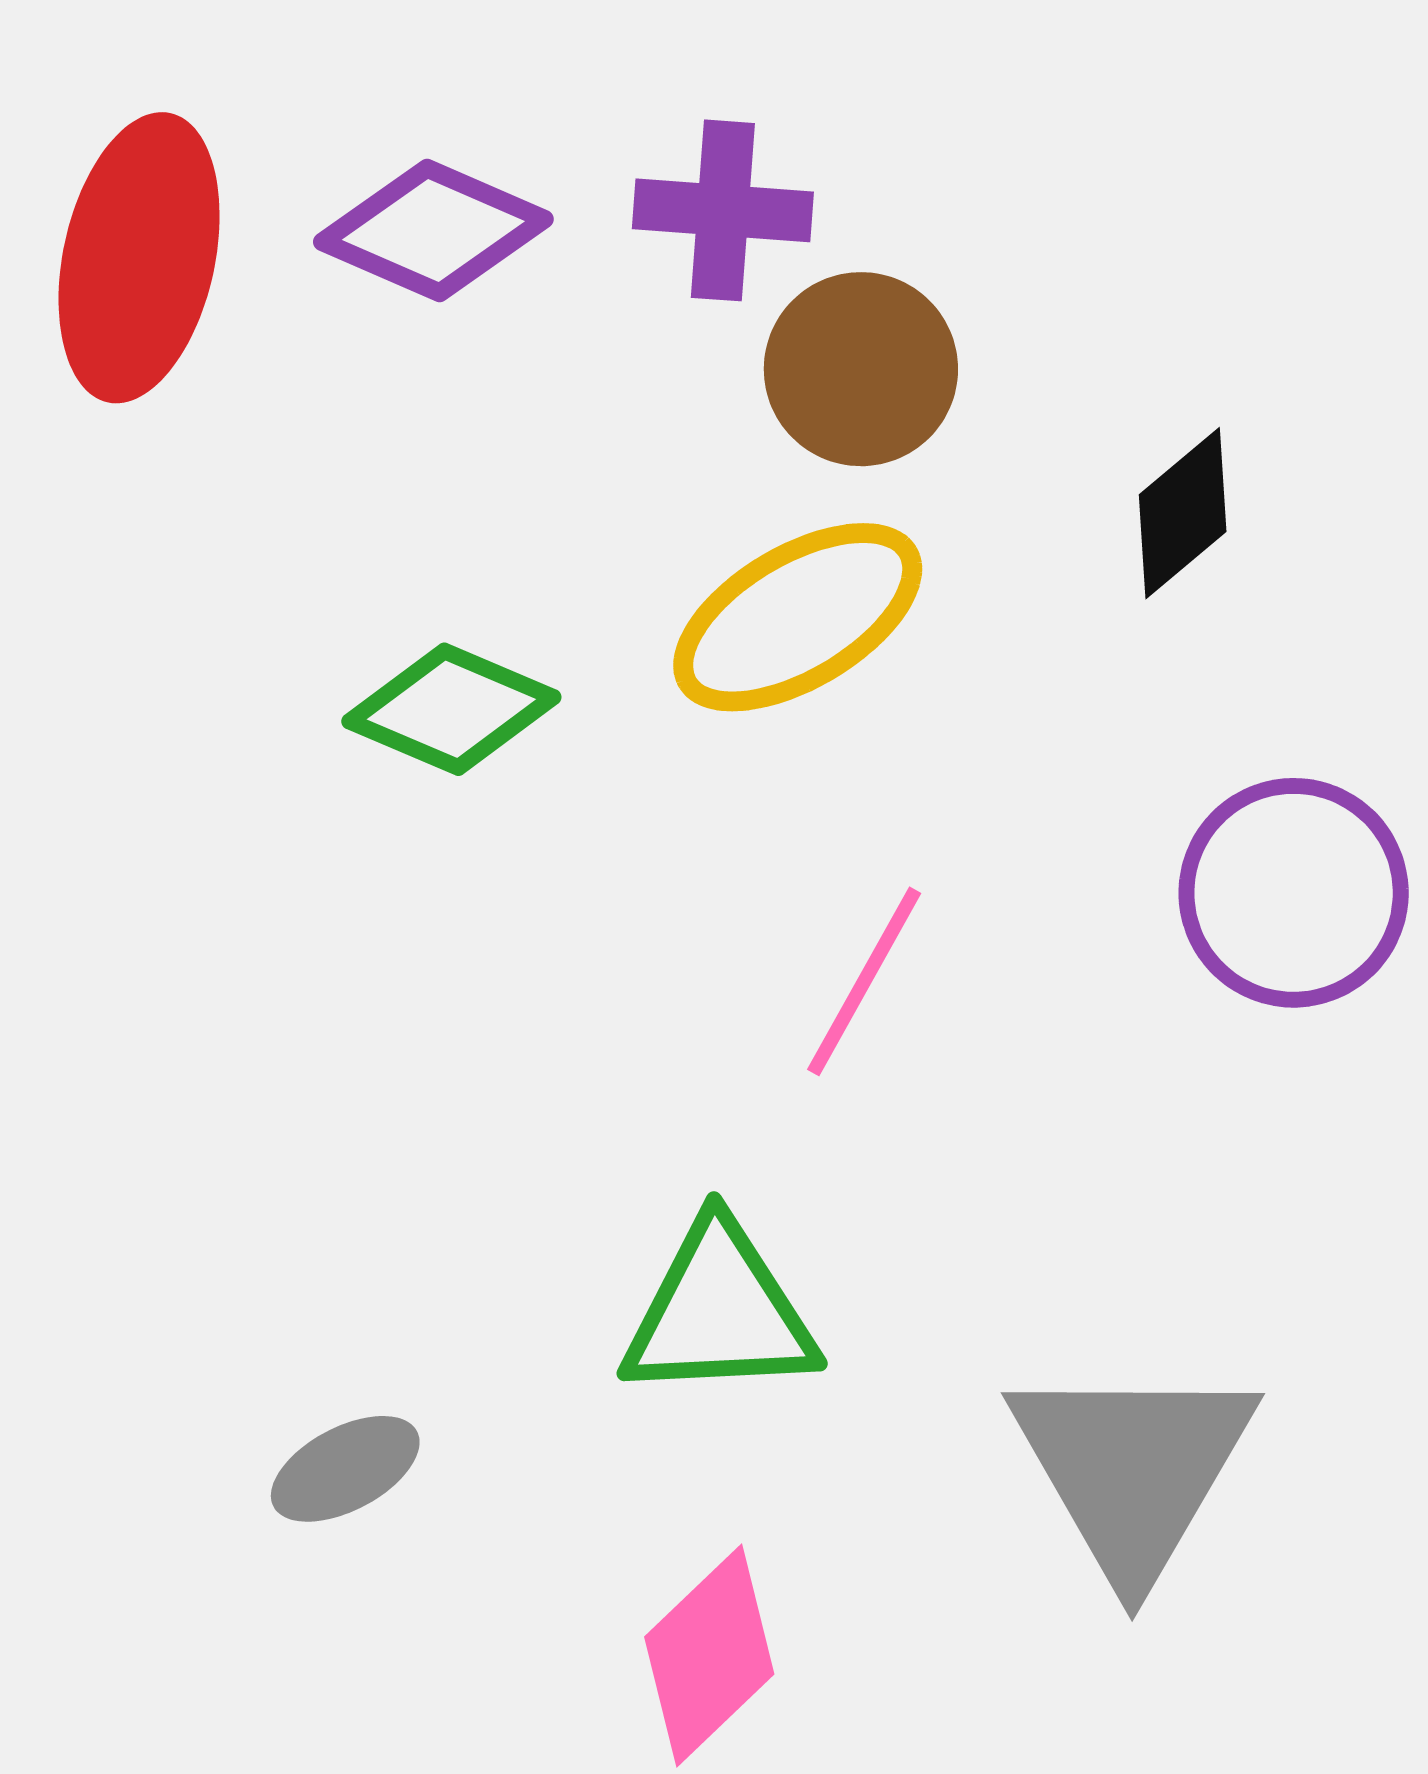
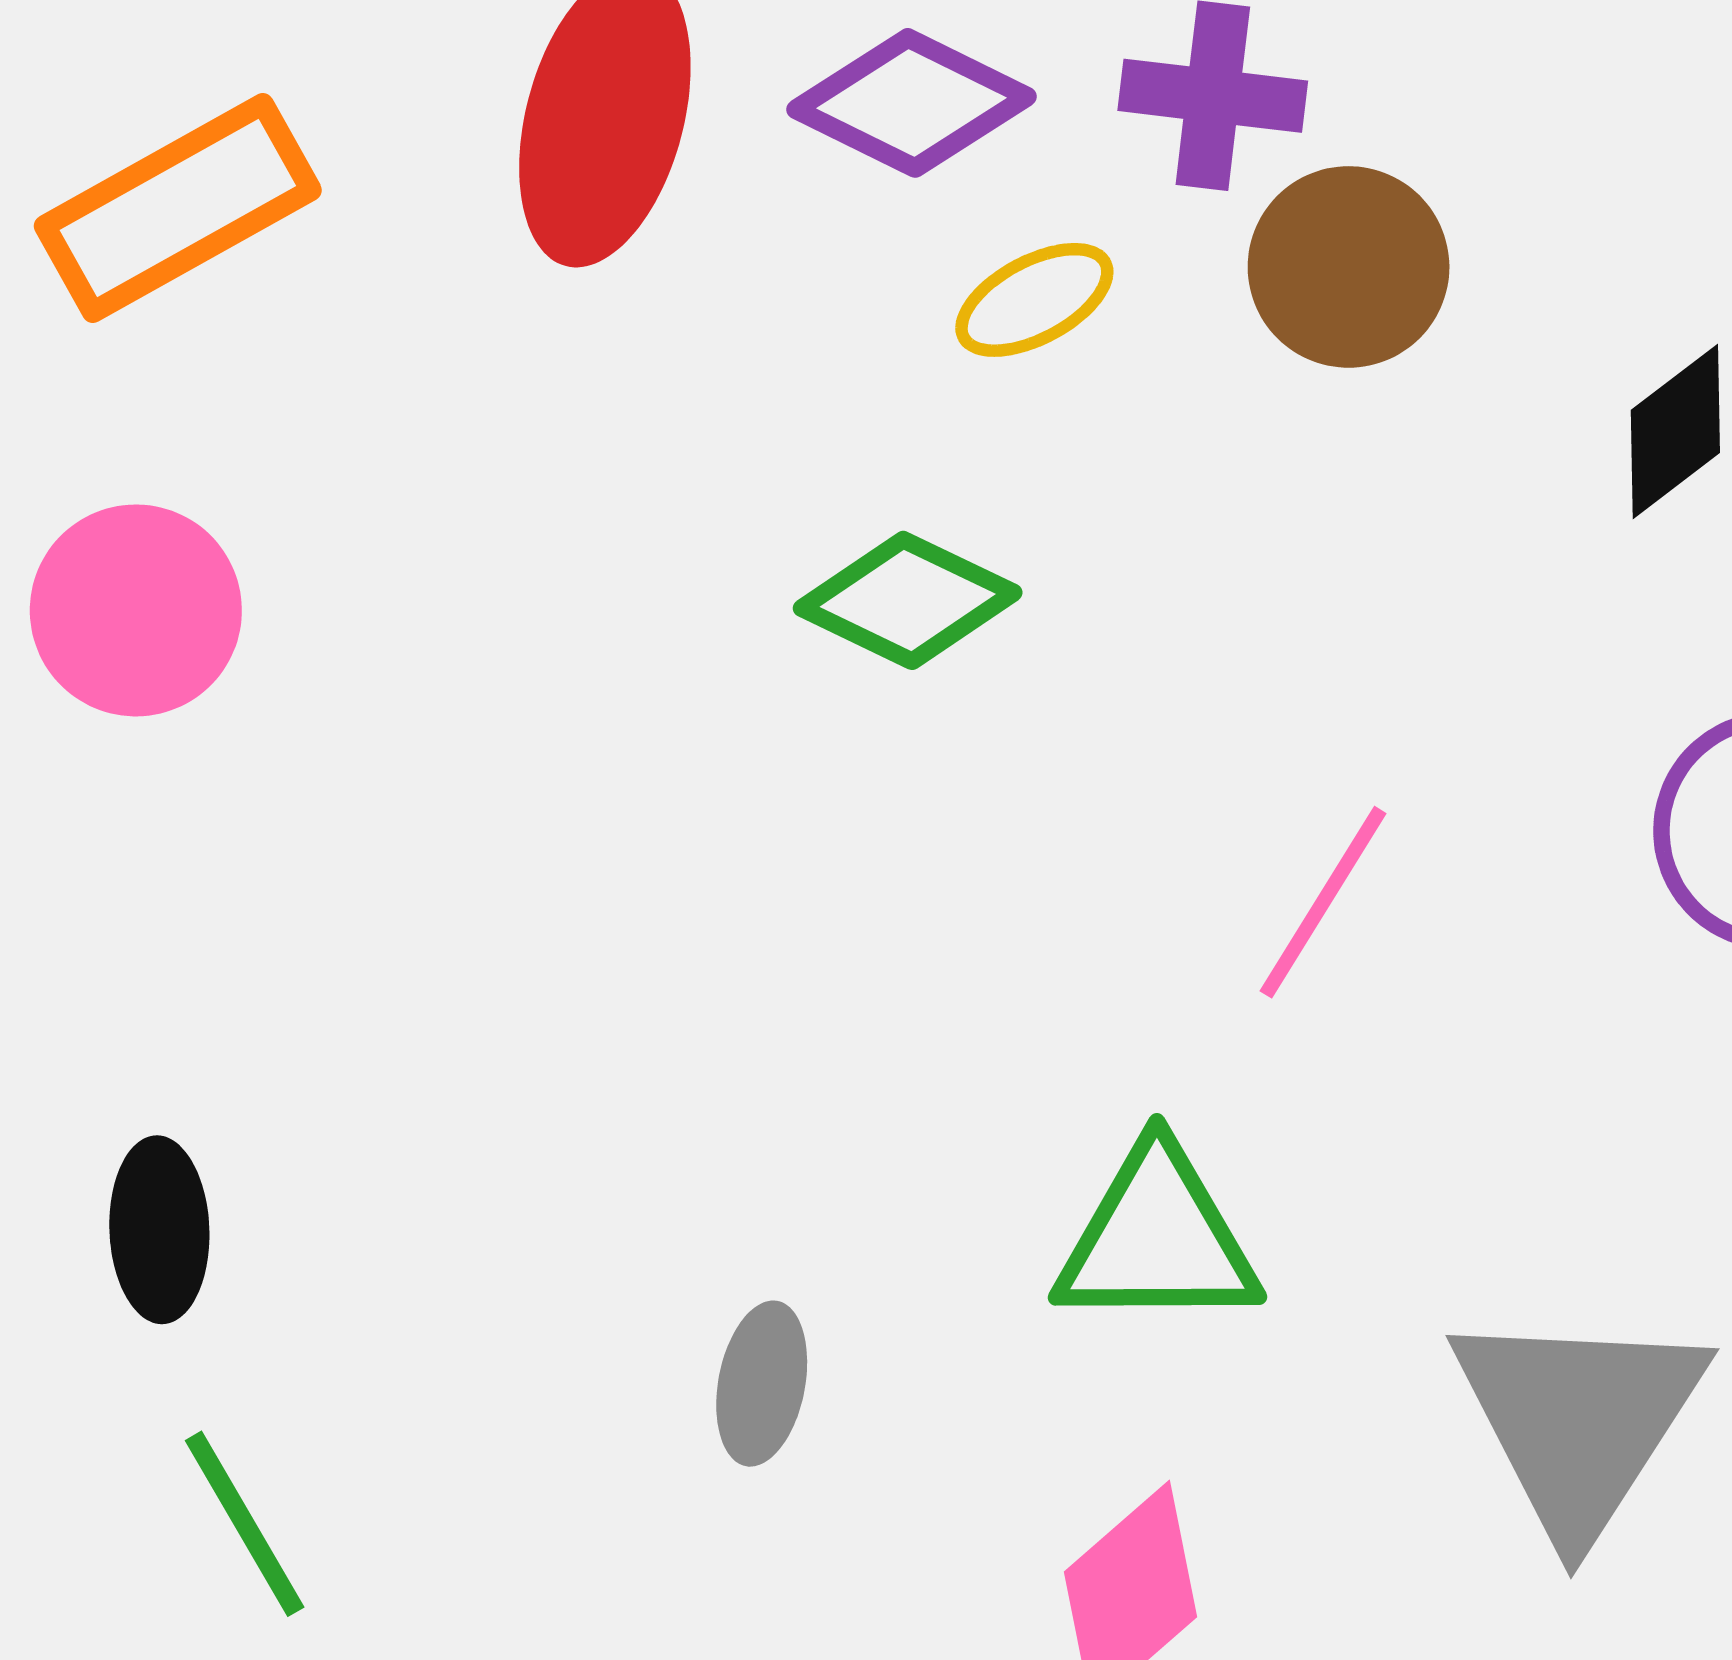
yellow ellipse: (798, 617) -> (1034, 300), moved, size x0.6
gray ellipse: (345, 1469) -> (762, 1384), turned -54

